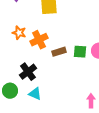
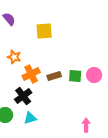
orange cross: (39, 40) -> (31, 74), moved
cyan triangle: (35, 94) -> (30, 118), turned -40

